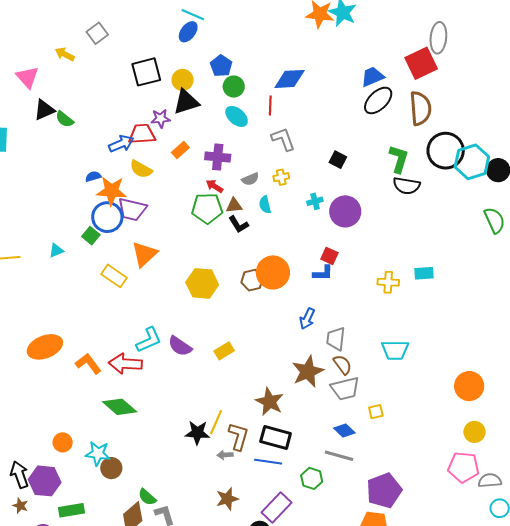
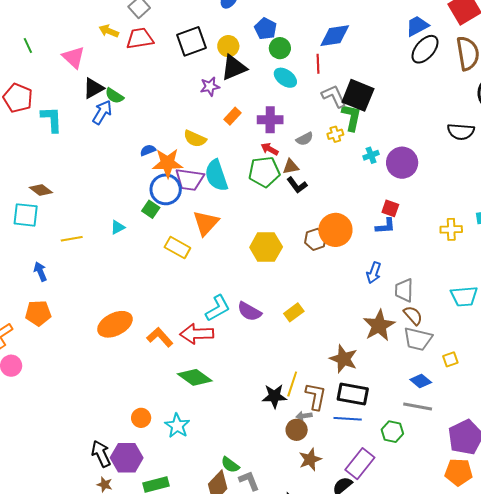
red trapezoid: (142, 134) -> (140, 38), moved
blue arrow: (121, 144) -> (102, 112), moved, turned -30
green L-shape: (399, 159) -> (351, 117), moved
black square: (338, 160) -> (358, 95), moved, size x1.8
cyan semicircle: (265, 205) -> (216, 175), moved, size x1.8
gray trapezoid: (345, 389) -> (418, 339), turned 32
cyan star: (98, 453) -> (177, 426), turned 30
brown circle: (111, 468) -> (297, 430), moved

